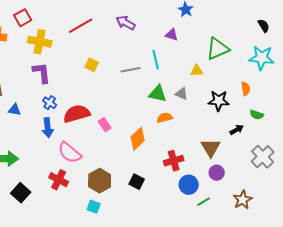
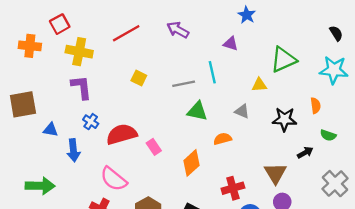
green triangle: (158, 94) -> (197, 111), moved
blue arrow: (48, 128) -> (73, 150), moved

